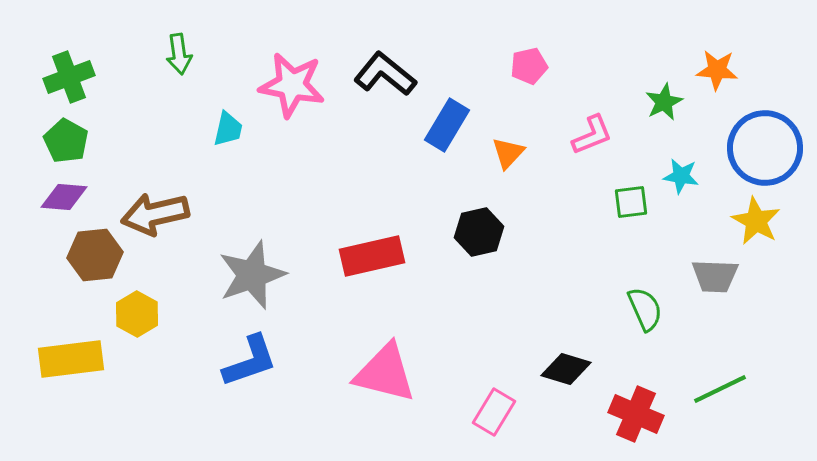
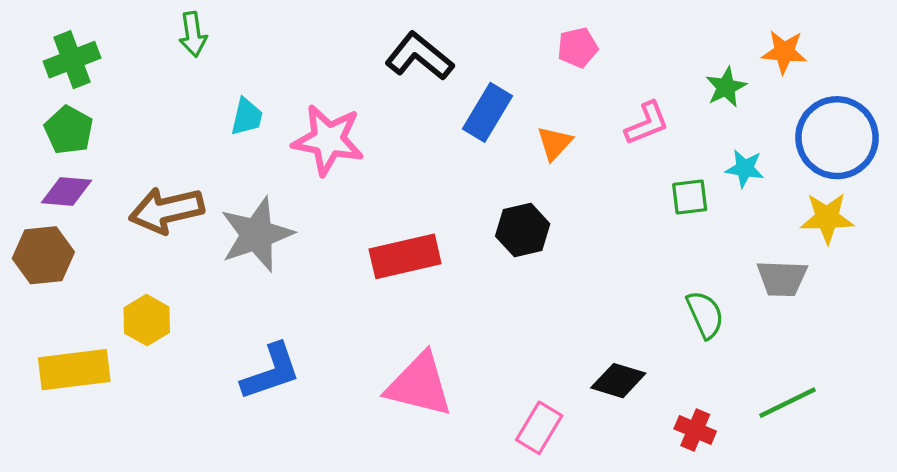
pink star: (292, 85) -> (328, 140), moved
yellow star: (756, 221) -> (827, 218), turned -30
brown hexagon: (95, 255) -> (43, 255), moved
gray star: (252, 275) -> (257, 234), moved
red cross: (636, 414) -> (695, 430), size x0.7

